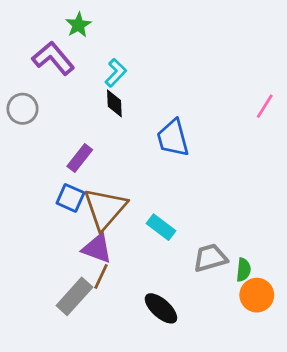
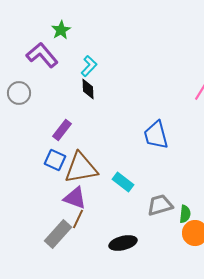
blue trapezoid: (173, 138) -> (156, 135), moved
brown triangle: (105, 209) -> (81, 168), turned 39
black ellipse: (161, 308) -> (123, 243), turned -56

